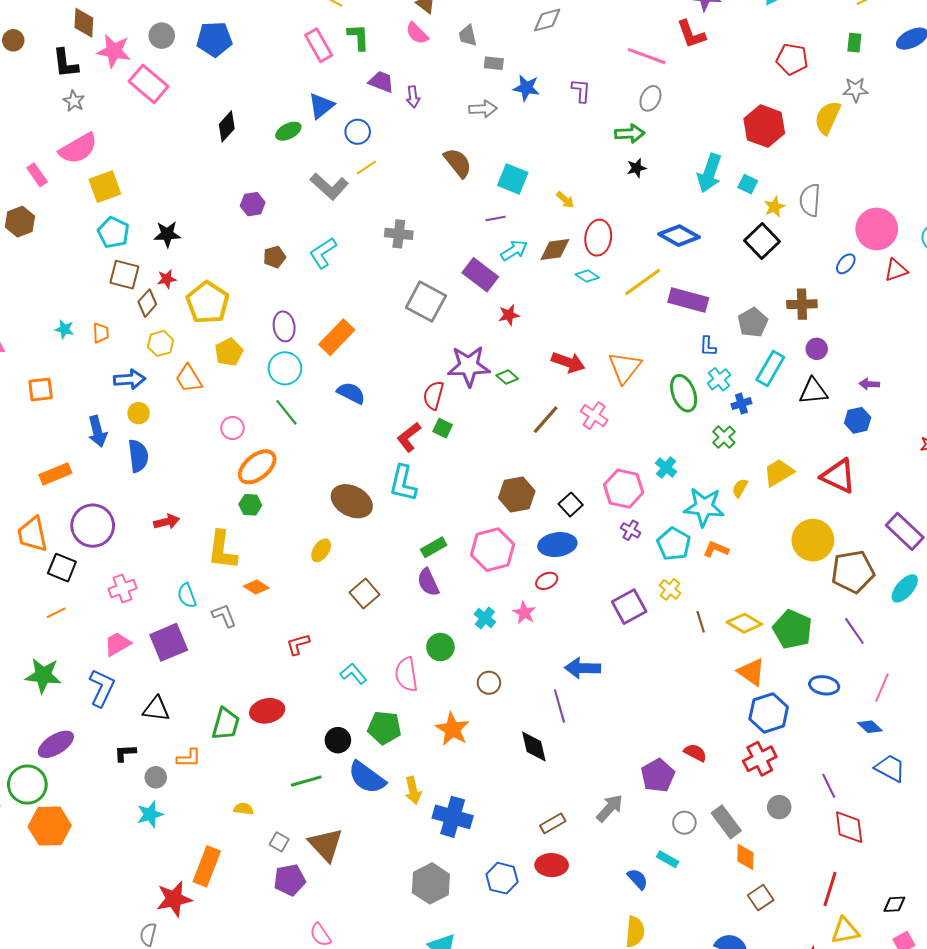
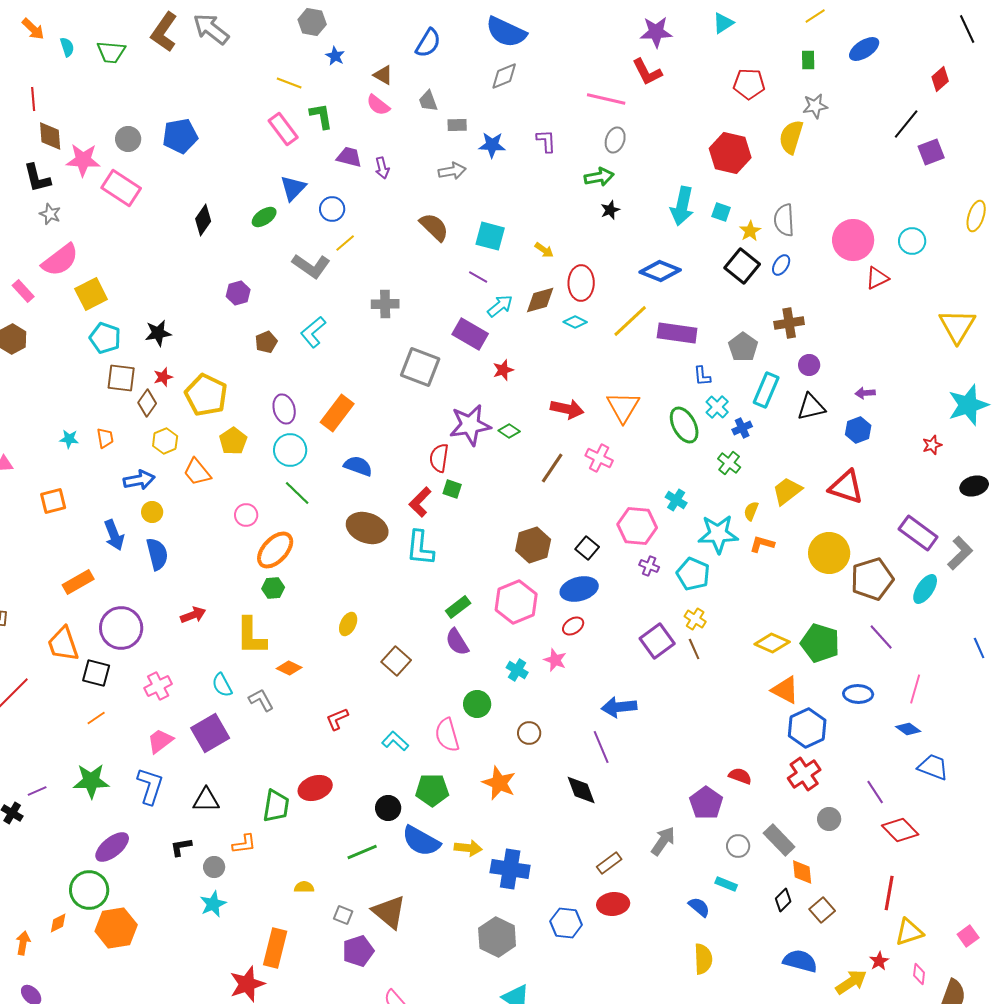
purple line: (496, 219) -> (478, 277), turned 48
blue ellipse: (846, 264) -> (781, 265), moved
brown ellipse: (352, 501) -> (367, 528), moved
orange L-shape: (716, 549) -> (762, 544), moved
brown line: (701, 622) -> (694, 649), moved
yellow arrow: (413, 790) -> (468, 848), turned -64
red diamond: (849, 827) -> (900, 830), turned -30
black diamond: (894, 904) -> (783, 900), moved, turned -35

